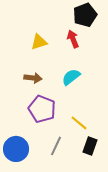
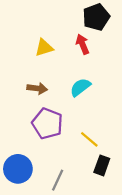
gray line: (56, 146) -> (58, 180), moved

